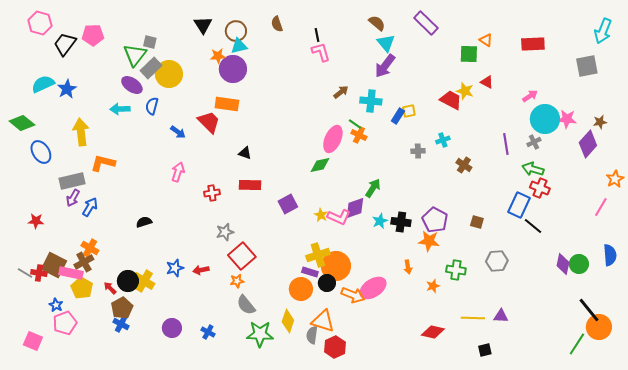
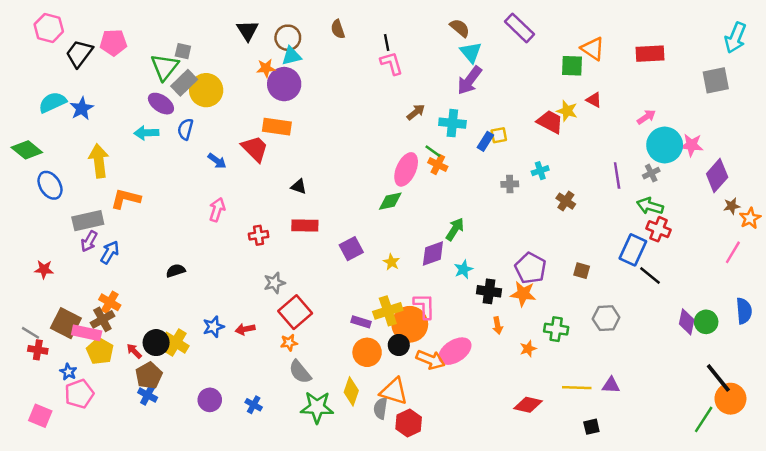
orange triangle: (486, 40) -> (593, 49), size x1.5
brown star: (600, 122) -> (732, 206), moved
pink L-shape: (339, 217) -> (424, 306), moved, turned -115
black cross: (401, 222) -> (489, 291), moved
purple rectangle: (310, 272) -> (361, 322), moved
red cross: (39, 273) -> (38, 350), moved

